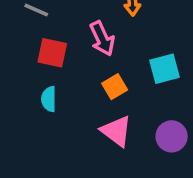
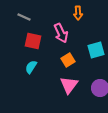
cyan semicircle: (49, 99) -> (31, 67), turned 32
pink triangle: (116, 131) -> (69, 85), turned 30

